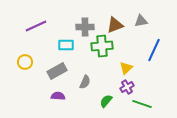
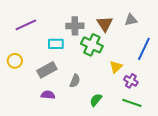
brown triangle: (115, 25) -> (105, 24), turned -42
green cross: (102, 46) -> (92, 45), turned 30
purple cross: (127, 87) -> (131, 81), moved, turned -32

